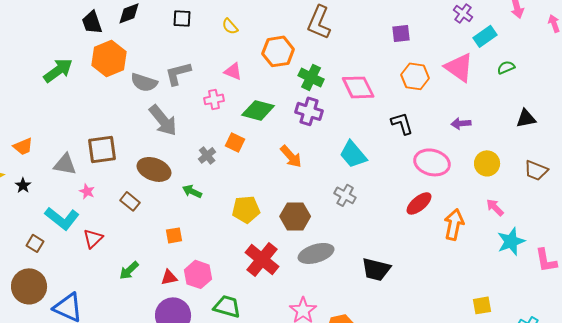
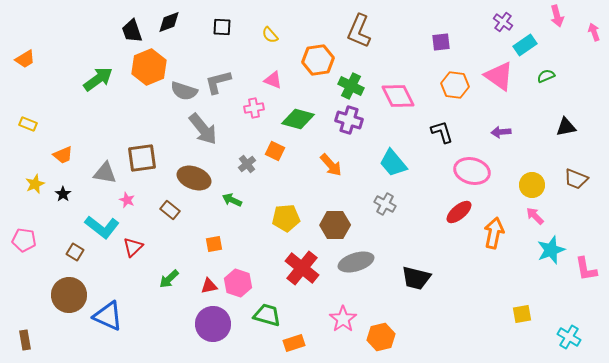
yellow circle: (487, 163) -> (532, 185), moved

